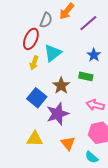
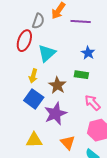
purple line: (88, 23) -> (81, 21), turned 48
yellow arrow: (34, 63) -> (33, 76), moved
pink arrow: (95, 105) -> (92, 103), turned 36

